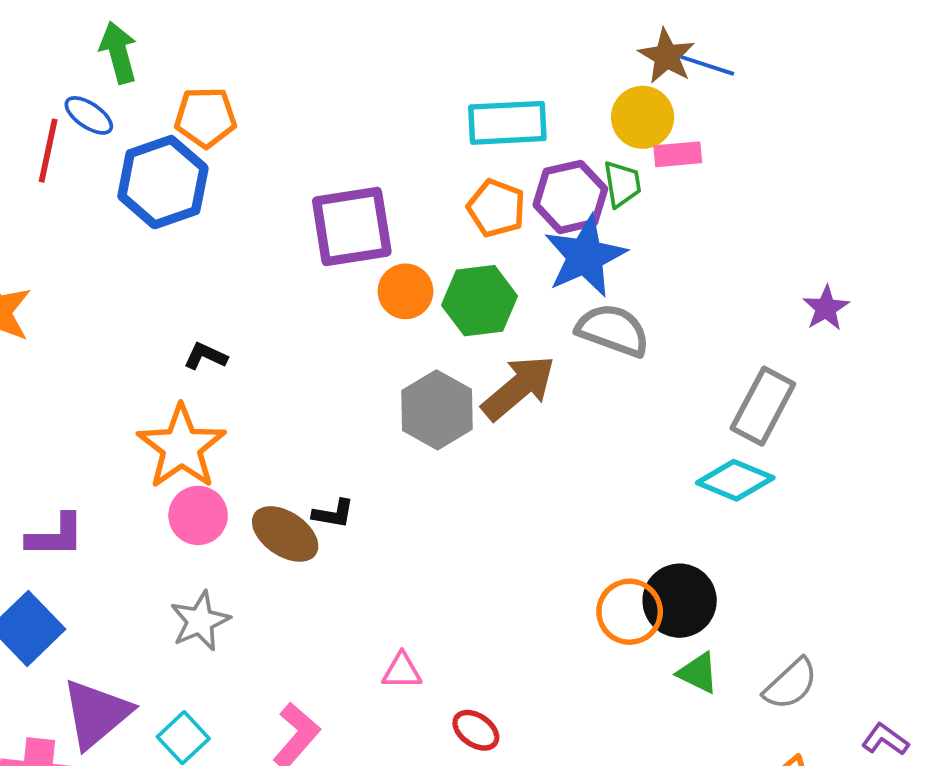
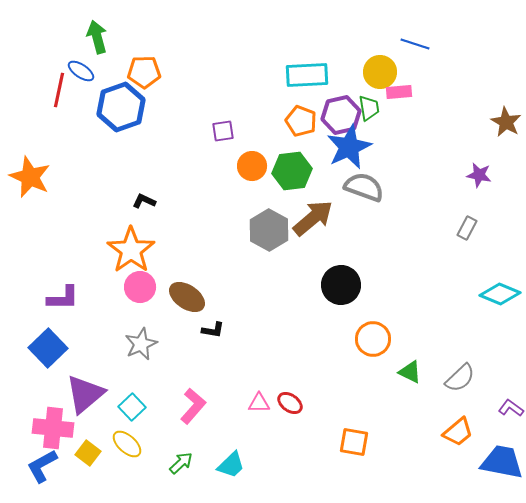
brown star: (667, 56) -> (506, 122), moved
purple square: (352, 227) -> (223, 131), size x0.5
purple star: (826, 308) -> (479, 175), turned -30
gray rectangle: (763, 406) -> (467, 228), moved, size x0.6
cyan diamond: (735, 480) -> (500, 294), moved
black L-shape: (333, 514) -> (213, 330), moved
black circle: (680, 601) -> (341, 285), moved
pink triangle: (402, 671) -> (259, 403), moved

